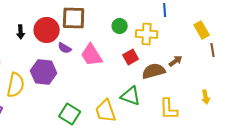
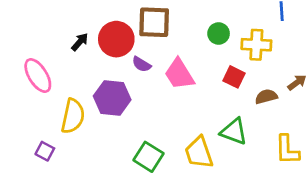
black arrow: (21, 32) -> (80, 42), turned -136
red square: (131, 57) -> (234, 77), turned -35
brown semicircle: (154, 71) -> (266, 97), size x0.7

